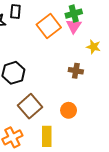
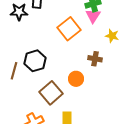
orange square: (49, 26) -> (69, 29), moved
orange circle: (69, 110) -> (76, 79), moved

